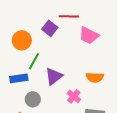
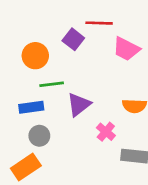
green line: (34, 61) -> (52, 84), turned 54
gray circle: (33, 99) -> (39, 136), moved

